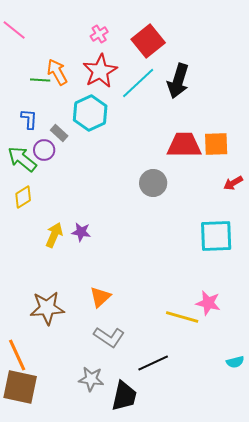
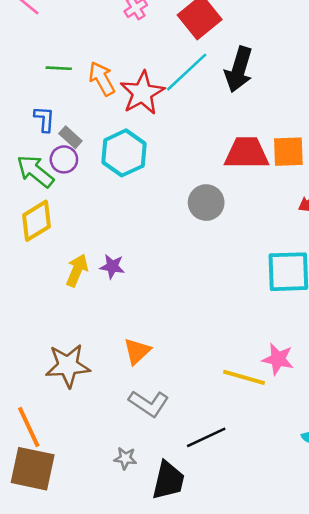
red star: (100, 71) -> (142, 93), moved
orange arrow: (57, 72) -> (102, 79), moved
cyan hexagon: (90, 113) -> (124, 153), moved
gray rectangle: (59, 133) -> (70, 137), moved
yellow diamond: (23, 197) -> (37, 221), size x1.4
gray star: (91, 379) -> (125, 458), size x0.7

